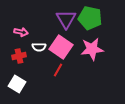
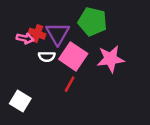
green pentagon: (90, 18) -> (92, 22), moved
purple triangle: (66, 19) -> (58, 34), moved
red cross: (19, 56) -> (37, 34), moved, turned 32

